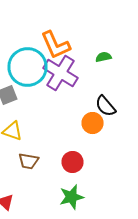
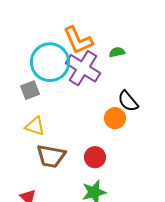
green semicircle: (104, 57) -> (117, 52), moved
brown trapezoid: (28, 161) -> (51, 156), size x1.4

